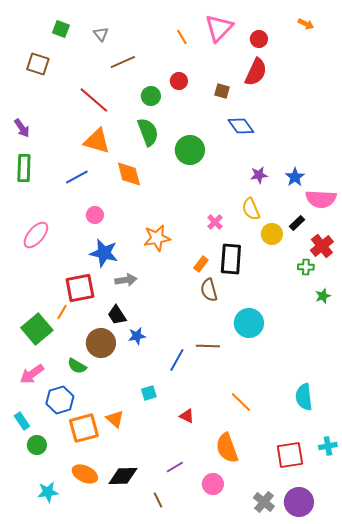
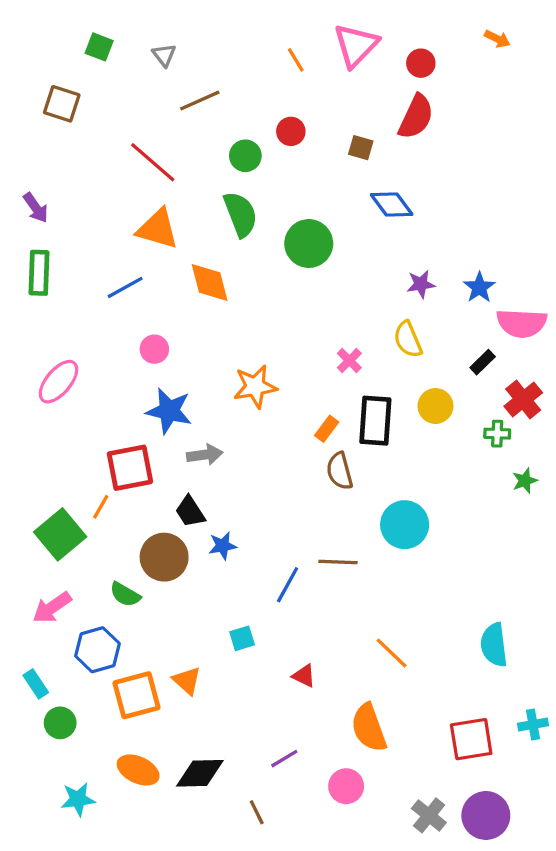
yellow circle: (272, 234) -> (435, 406), moved

